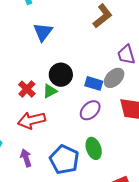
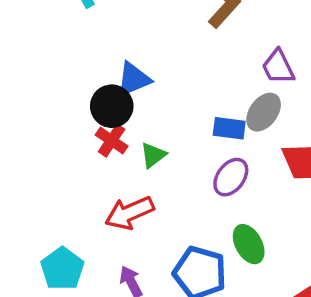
blue triangle: (43, 32) -> (134, 79), moved, turned 40
black circle: (61, 75) -> (112, 106), moved
red cross: (27, 89) -> (112, 141), moved

